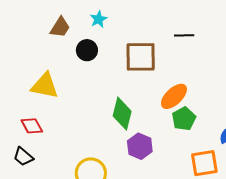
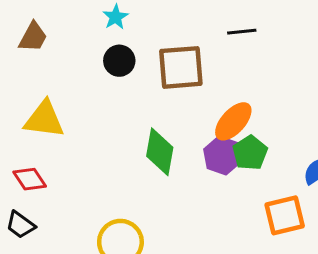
brown trapezoid: (60, 27) -> (33, 37), moved
black circle: (87, 50) -> (119, 61), moved
purple hexagon: (140, 146) -> (222, 156), moved

